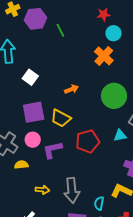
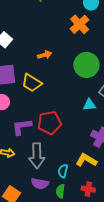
red pentagon: (88, 141) -> (49, 123), moved
purple L-shape: (52, 150) -> (22, 127), moved

